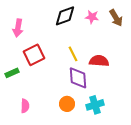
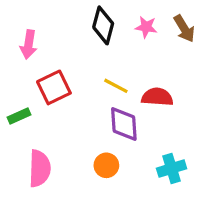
black diamond: (65, 16) -> (103, 25), turned -55
yellow line: (73, 54) -> (116, 86), turned -35
cyan cross: (95, 105) -> (172, 168), moved
pink semicircle: (25, 106) -> (40, 168), size x1.6

